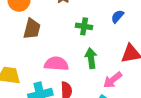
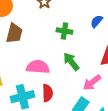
green arrow: (91, 58) -> (71, 62), turned -30

